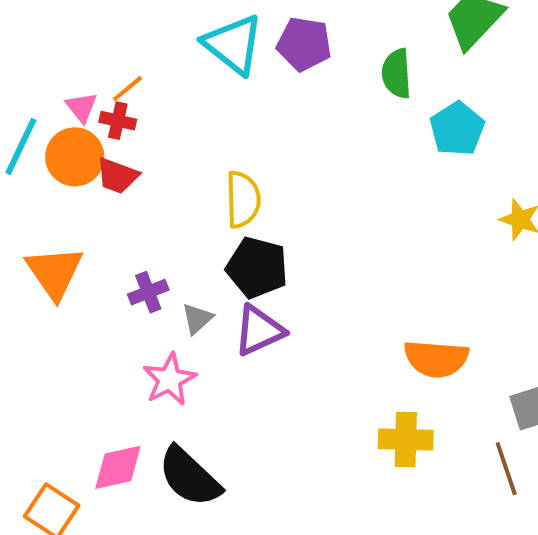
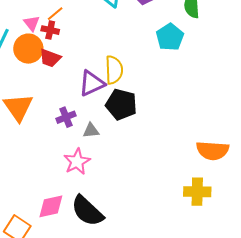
cyan pentagon: (457, 129) -> (170, 37), moved
gray triangle: (197, 319) -> (91, 131), turned 36
purple triangle: (259, 330) -> (92, 83), moved

